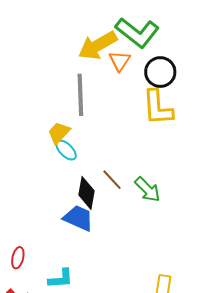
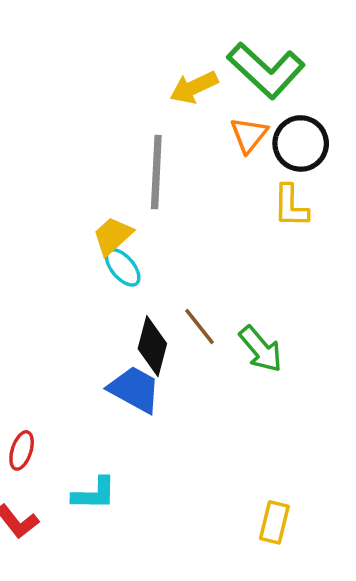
yellow arrow: (98, 45) -> (194, 87), size x0.7
orange triangle: (120, 61) -> (249, 135), moved
yellow L-shape: (158, 108) -> (291, 206), size x0.7

